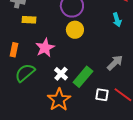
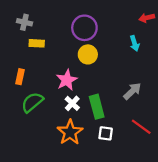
pink star: (45, 48) -> (67, 80), moved
green rectangle: (83, 77) -> (97, 107), turned -55
white square: (102, 95) -> (106, 133), moved

